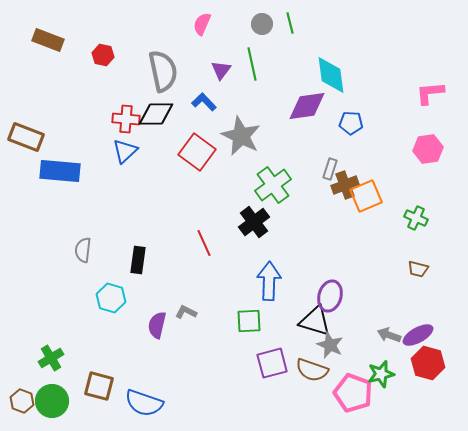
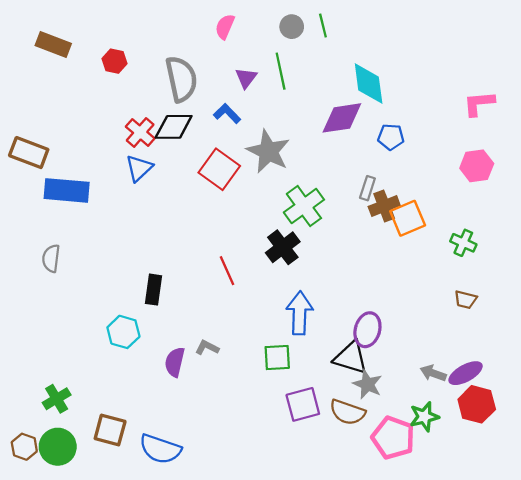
red cross: (126, 119) -> (140, 132), turned 36
gray semicircle: (83, 250) -> (51, 258), moved

